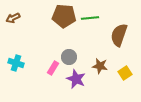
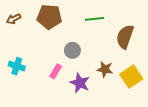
brown pentagon: (64, 16) -> (49, 17), moved
gray circle: (69, 57) -> (72, 50), moved
yellow square: (125, 73) -> (131, 77), size x1.5

